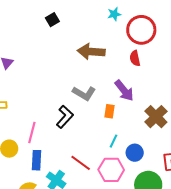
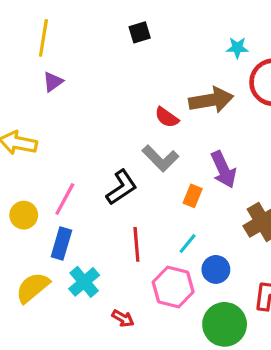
brown arrow: (91, 52) -> (211, 100), moved, turned 152
red semicircle: (135, 58) -> (167, 117), moved, turned -56
red line: (81, 163) -> (136, 244), moved, turned 35

